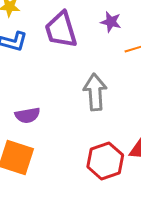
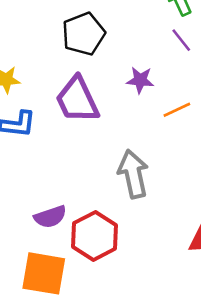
red hexagon: (105, 161) -> (94, 236), moved

